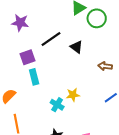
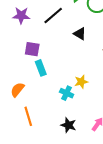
black line: (51, 39) -> (53, 16), moved
purple square: (28, 57) -> (32, 49), turned 35

